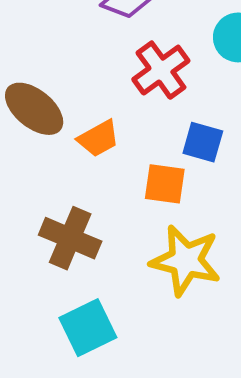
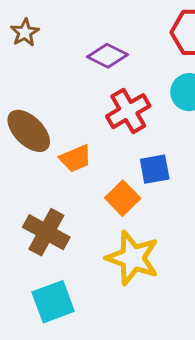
blue square: (203, 142) -> (155, 169), turned -32
orange square: (165, 184) -> (123, 198), turned 32

